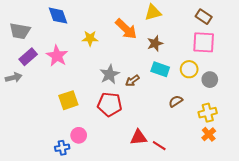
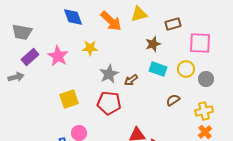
yellow triangle: (153, 12) -> (139, 14), moved
blue diamond: (58, 16) -> (73, 17), moved
brown rectangle: (204, 17) -> (173, 24), moved, turned -49
orange arrow: (126, 29) -> (111, 21), moved
yellow star: (90, 38) -> (90, 48), moved

